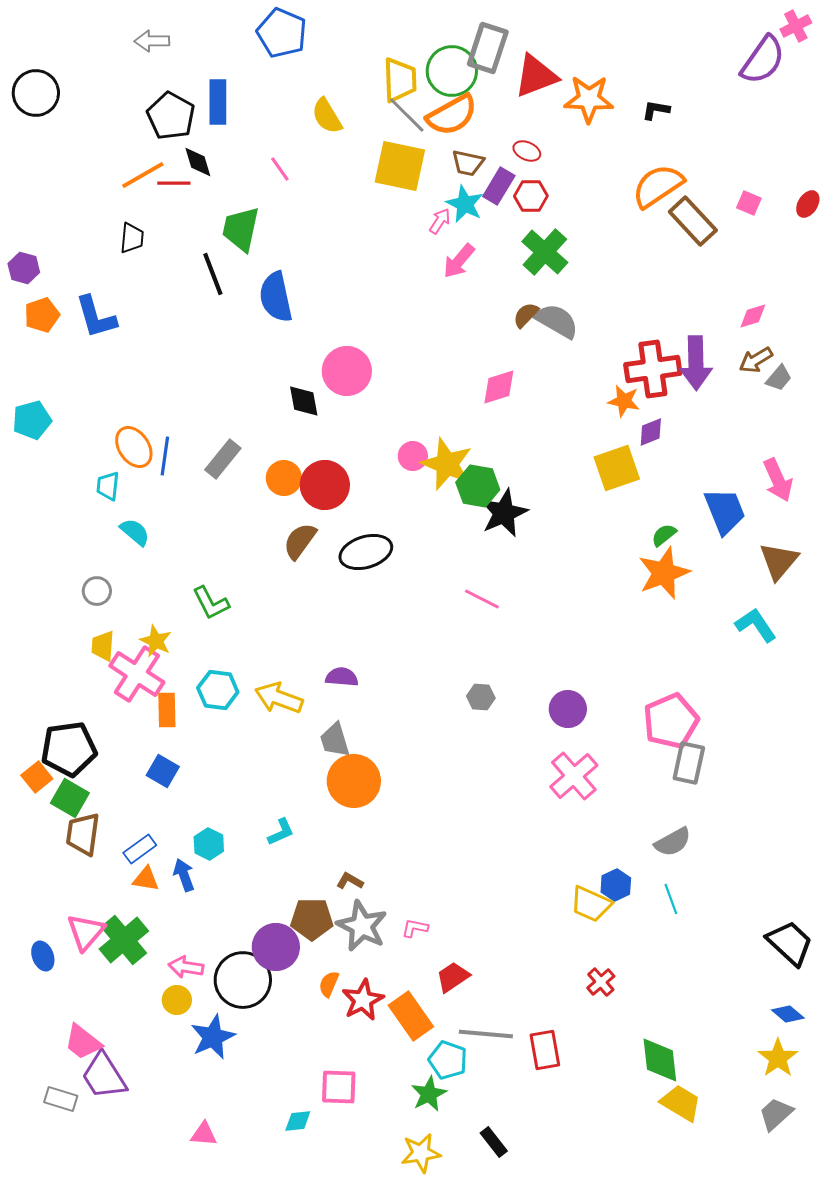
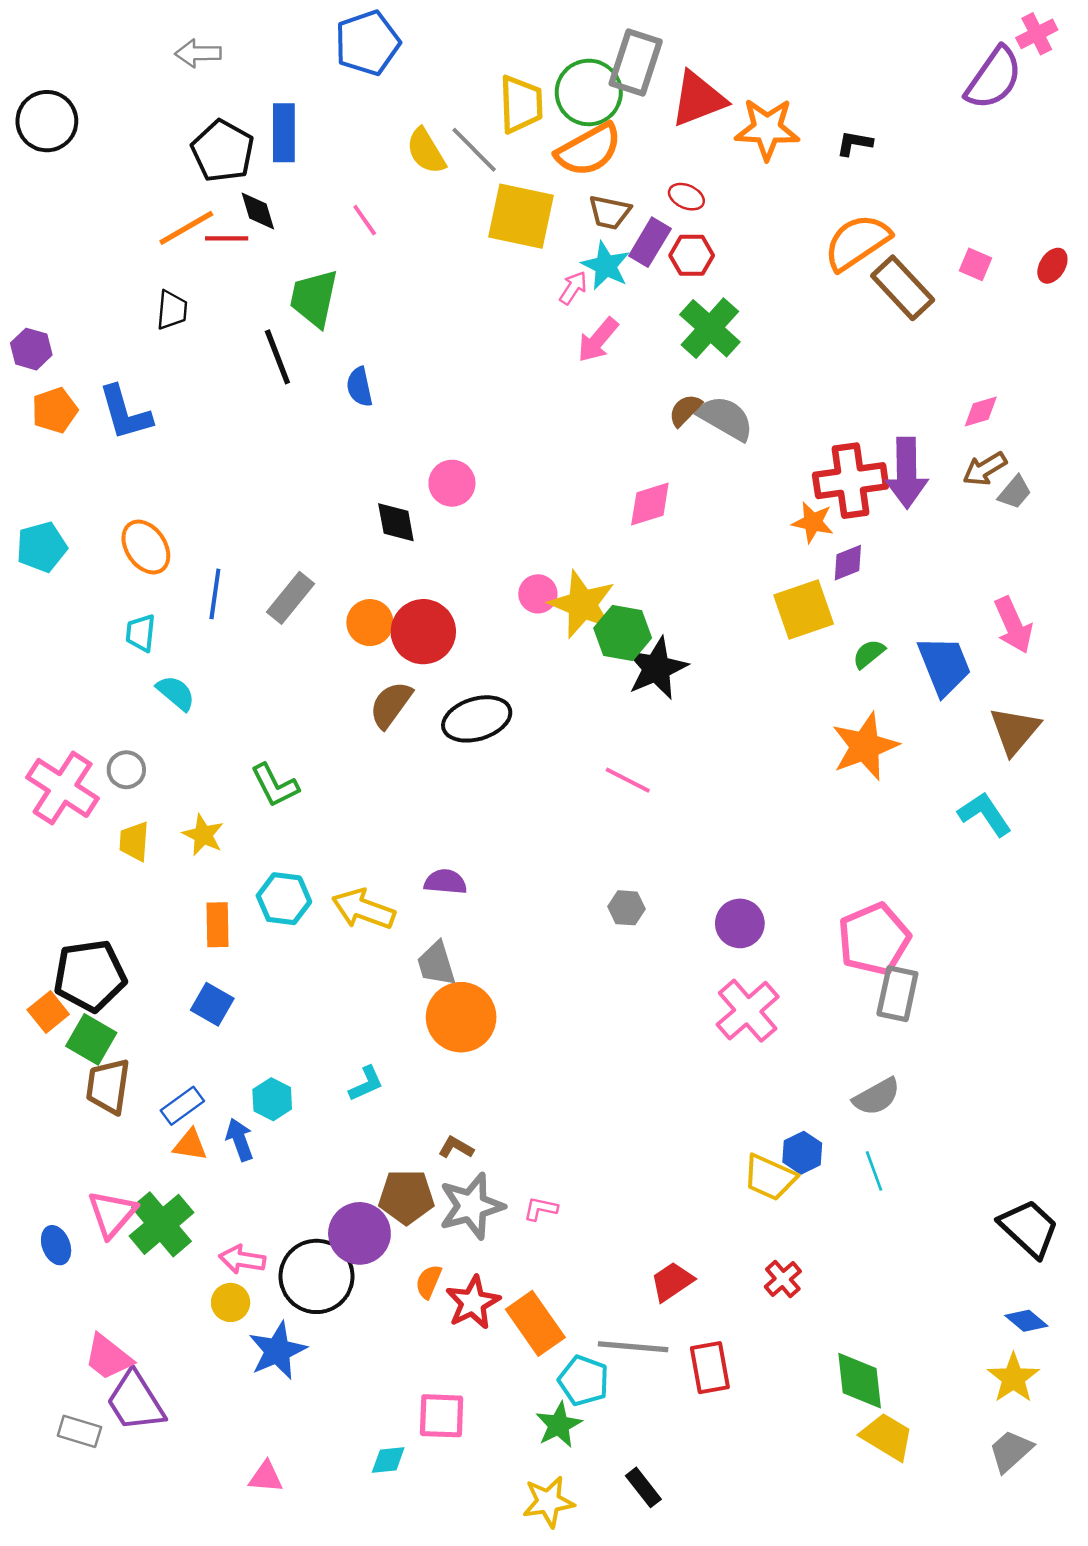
blue pentagon: (282, 33) -> (367, 43), turned 30
gray line: (407, 115) -> (474, 150), moved
blue semicircle: (276, 297) -> (359, 387), size x0.6
pink circle: (347, 371) -> (452, 483), size x0.7
orange ellipse: (134, 447) -> (146, 547), moved
green semicircle: (664, 535) -> (869, 654), moved
pink cross: (137, 674) -> (63, 788), moved
gray star: (362, 926) -> (472, 1206), turned 30
red trapezoid: (453, 977) -> (672, 1282), moved

